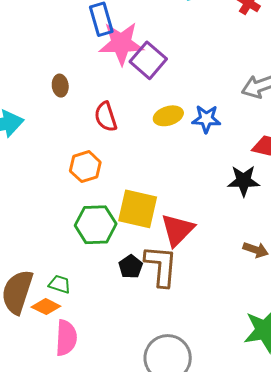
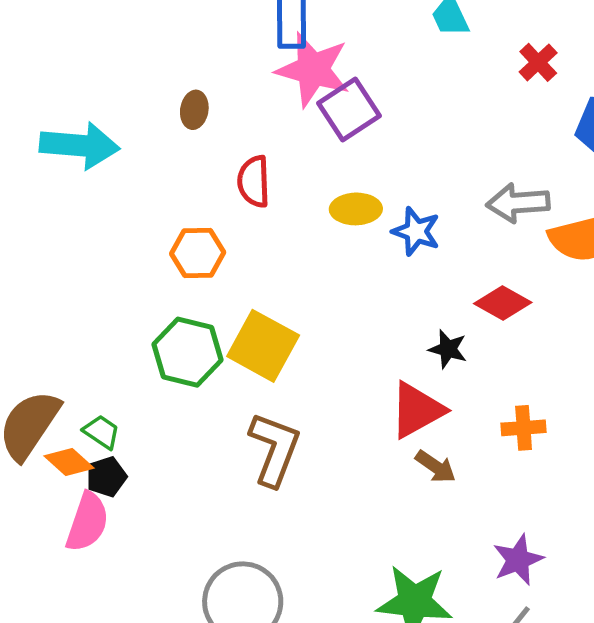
black star: (244, 181) -> (448, 349), size x0.7
red triangle: (177, 230) -> (417, 410), moved
black pentagon: (131, 267) -> (106, 477), moved

